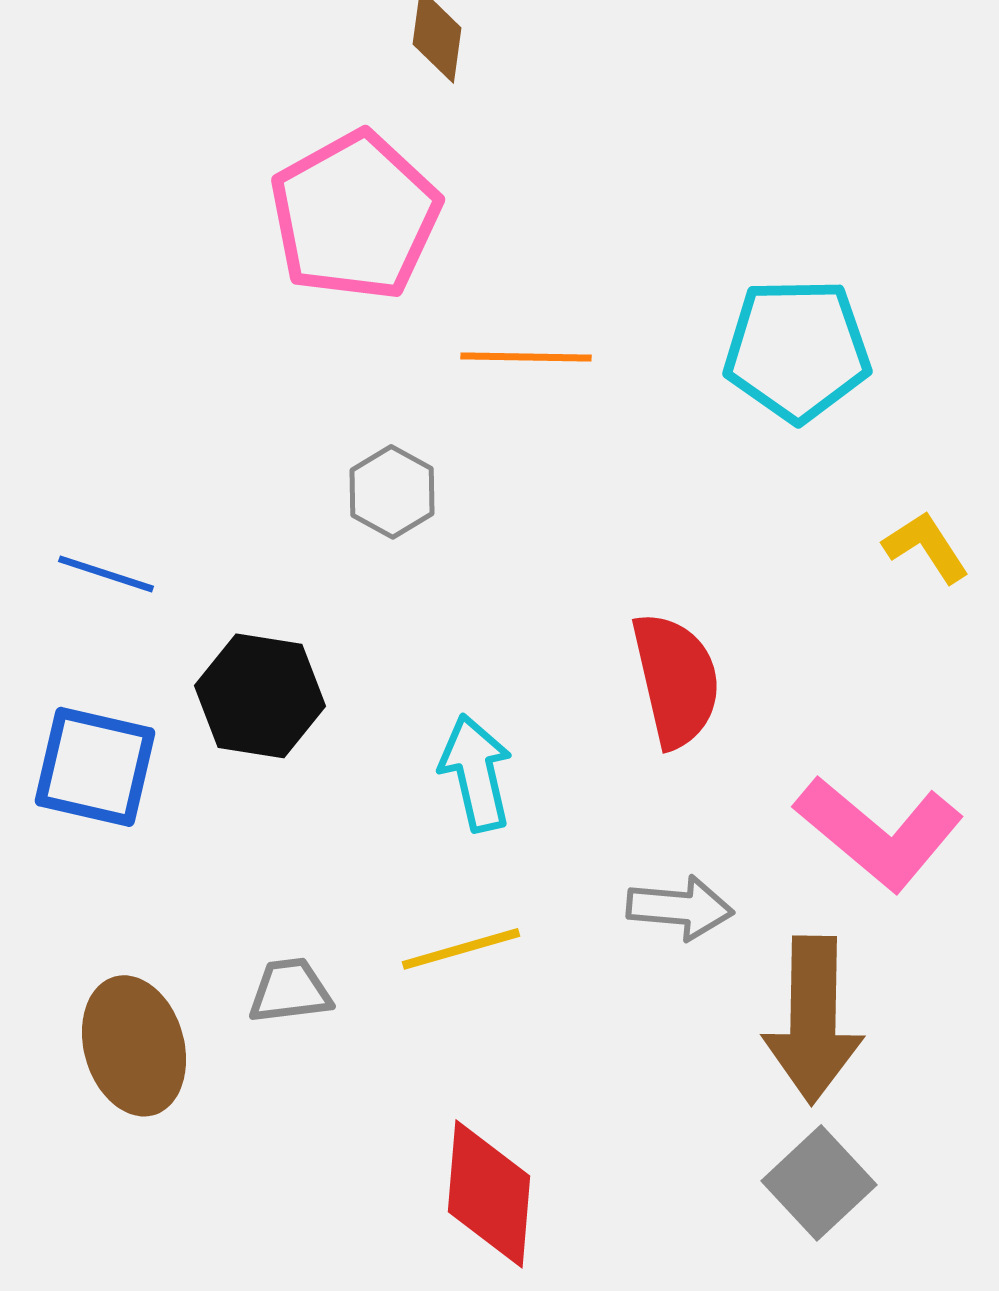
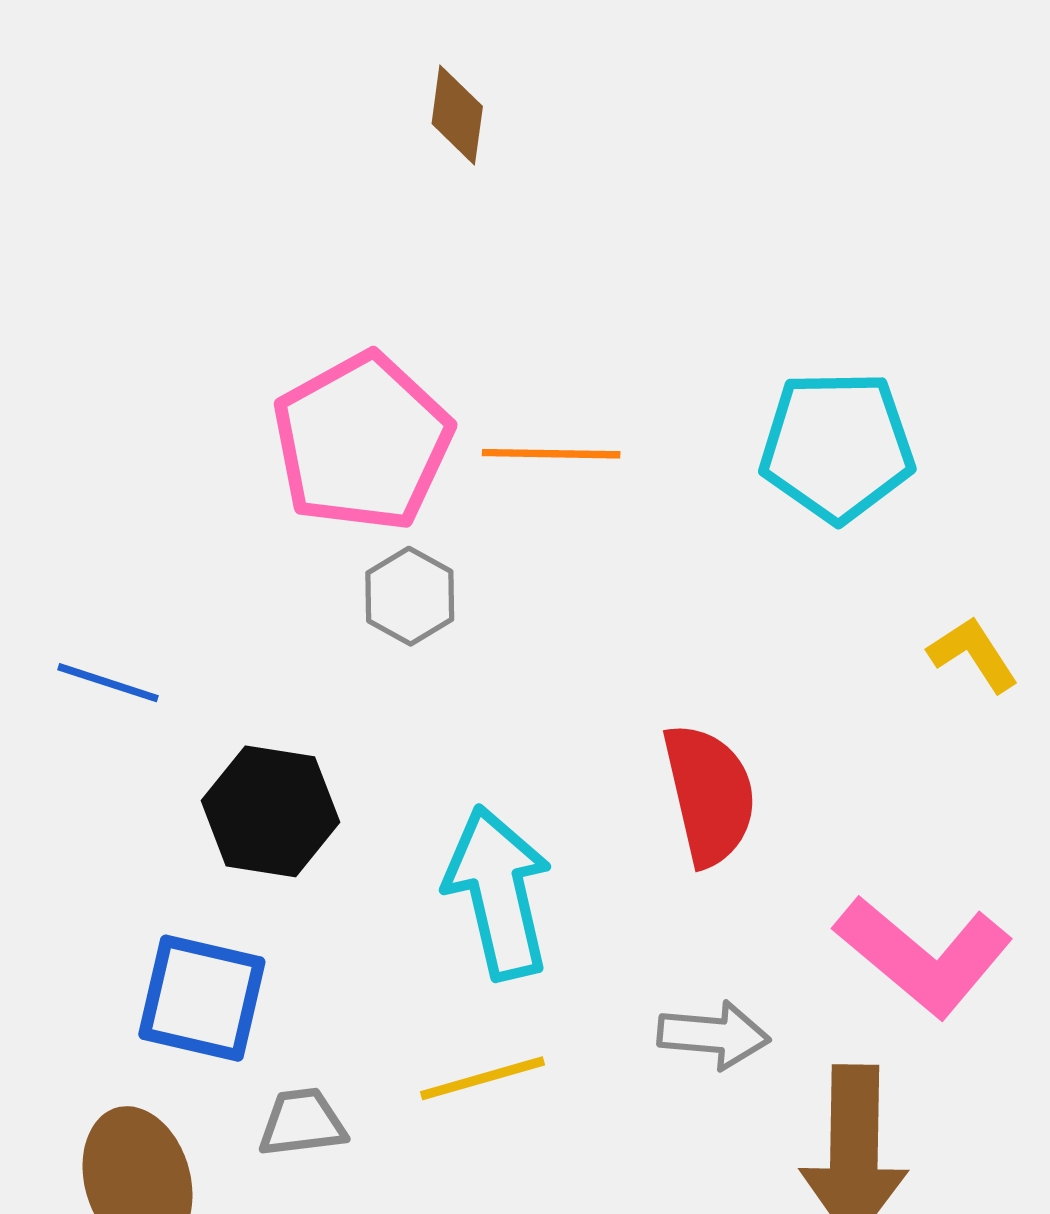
pink pentagon: (355, 216) -> (362, 442), moved
blue square: (95, 767) -> (202, 998), moved
cyan arrow: (476, 773) -> (498, 893), size x1.4

